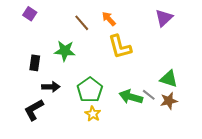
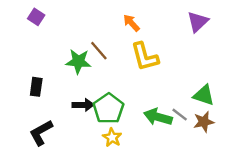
brown line: (82, 23) -> (99, 51), moved
black rectangle: (35, 63) -> (36, 87), moved
black arrow: (51, 87) -> (83, 105), moved

